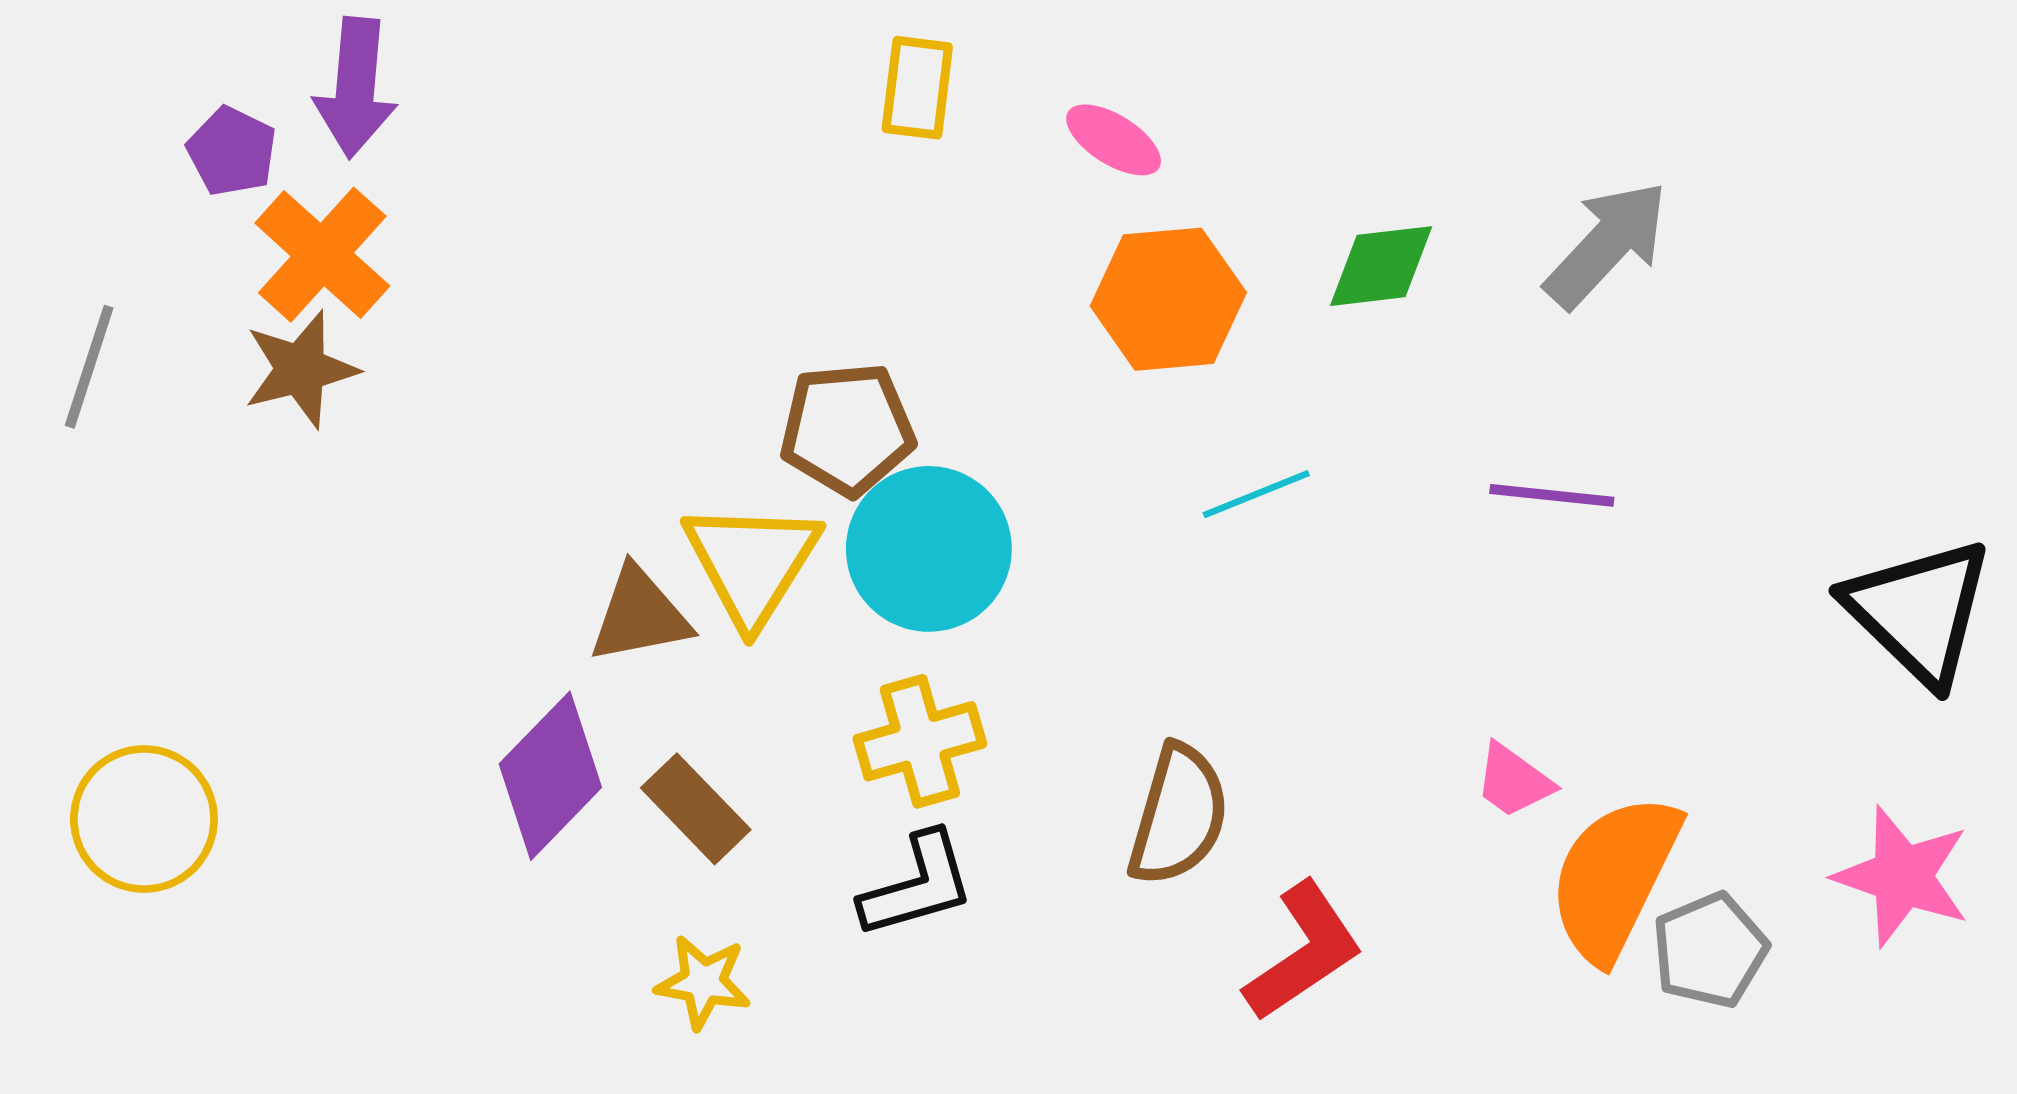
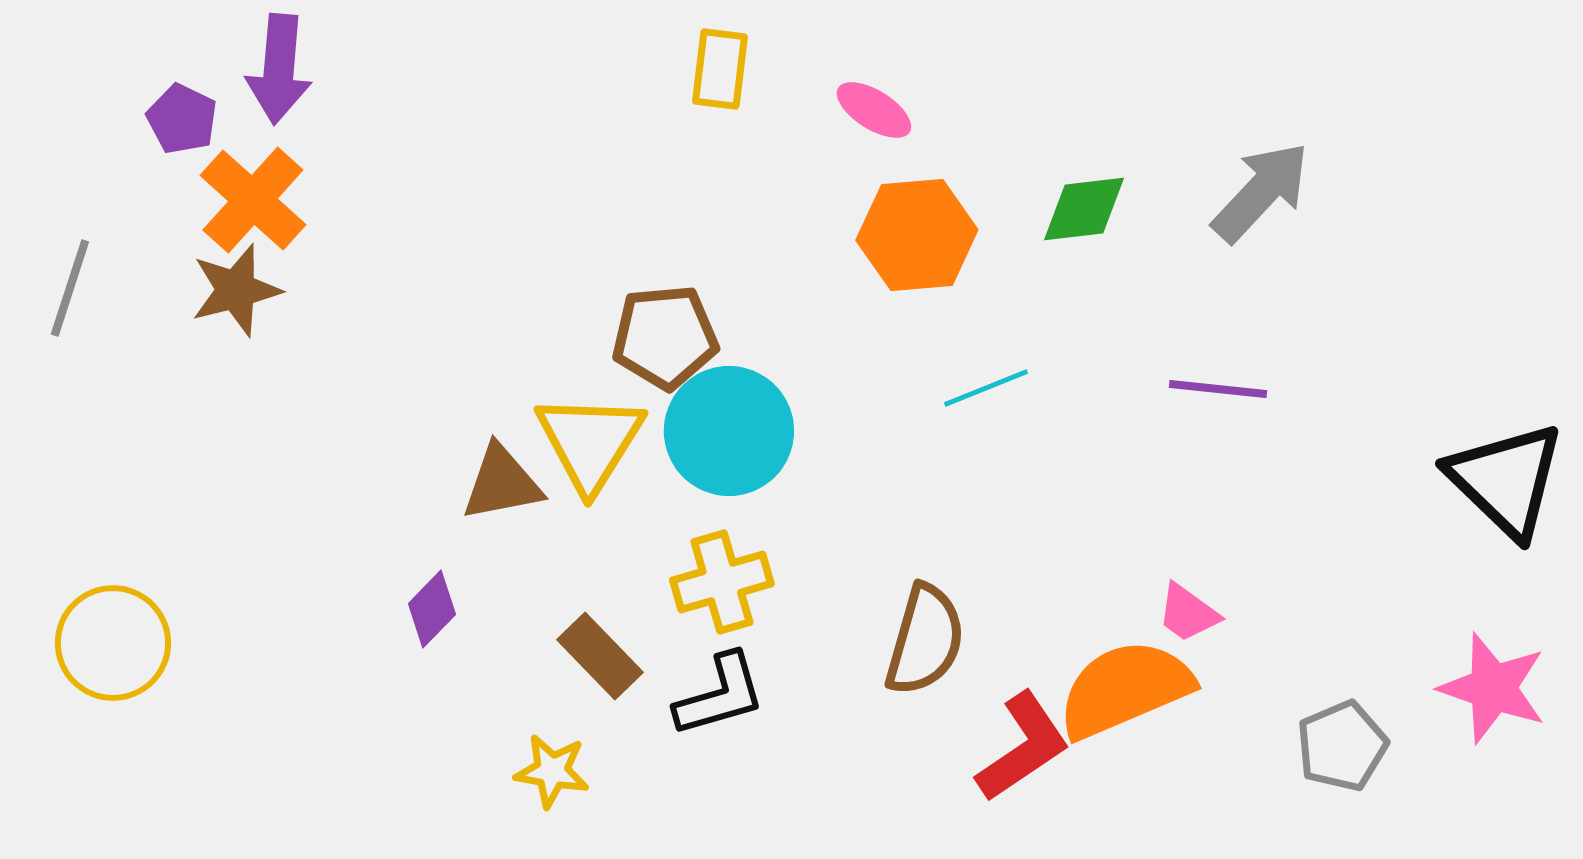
purple diamond: (550, 776) -> (432, 609), size x0.6
brown rectangle: (696, 809) -> (600, 656), moved
orange semicircle: (1614, 878) -> (1125, 689), moved, turned 41

